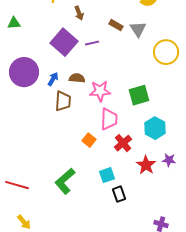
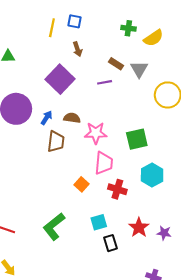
purple line: (92, 43) -> (105, 82), moved
red cross: (123, 143) -> (117, 189), turned -36
purple star: (169, 160) -> (164, 233), moved
red star: (146, 165) -> (139, 227), moved

